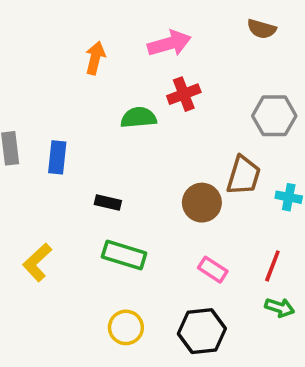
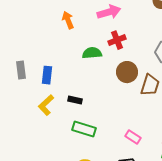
orange arrow: (95, 58) -> (68, 20), turned -36
brown circle: (202, 203) -> (127, 72), moved
yellow L-shape: (37, 262) -> (46, 105), moved

